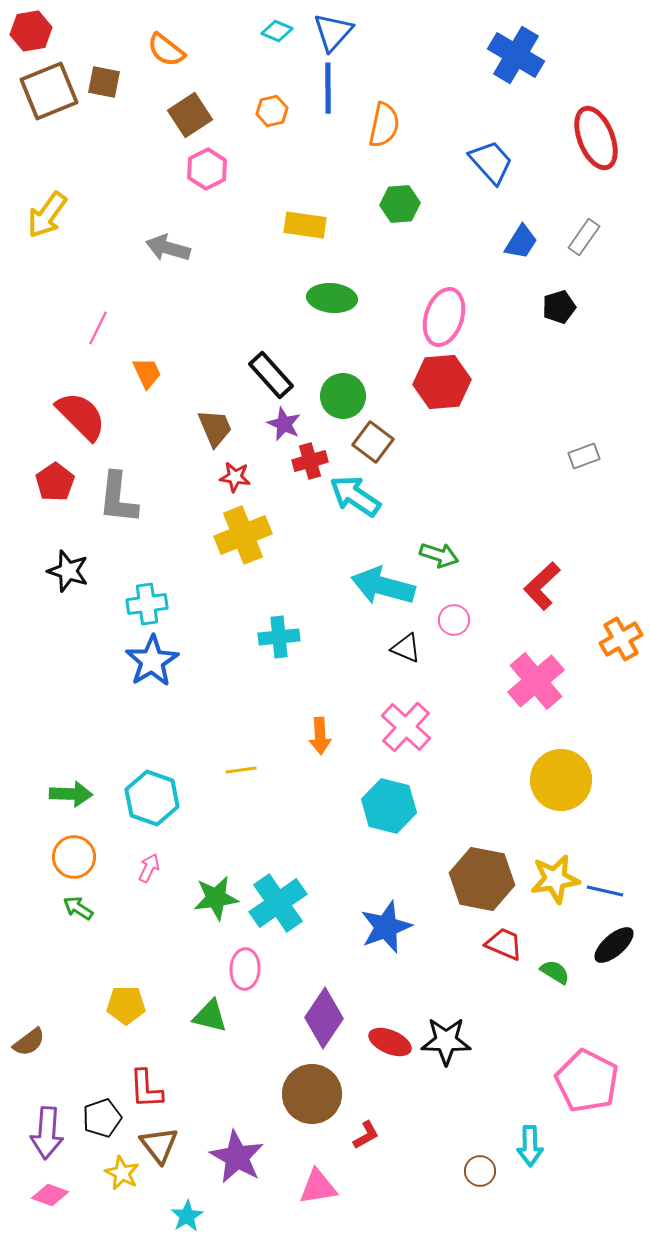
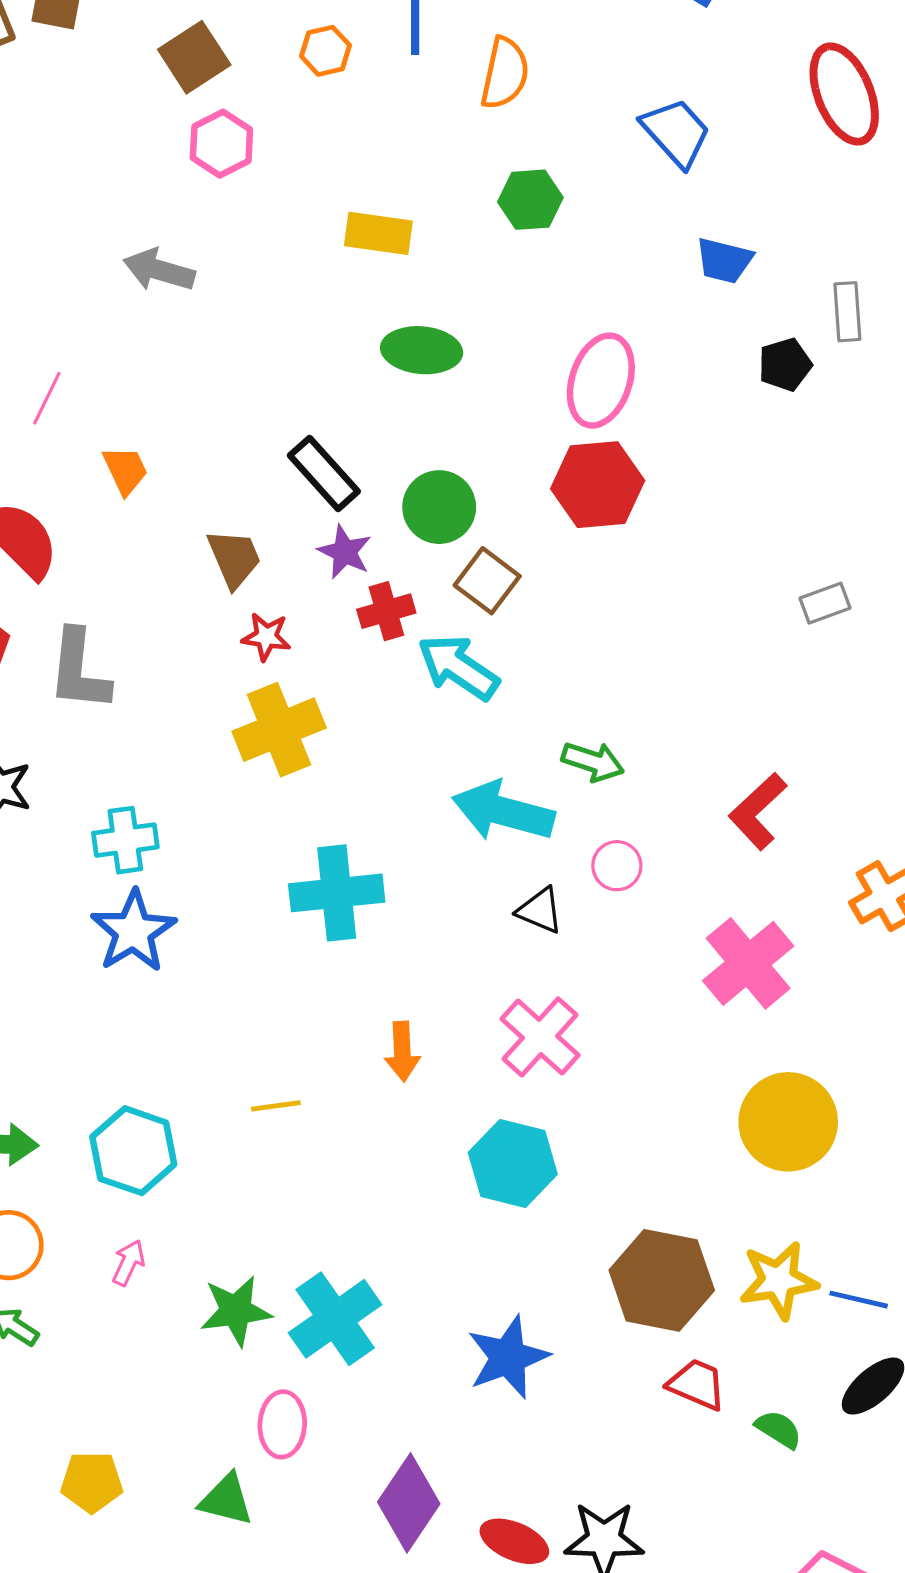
gray rectangle: (584, 237) -> (847, 312), moved, turned -39
blue trapezoid: (521, 242) -> (724, 261), turned 72
cyan cross: (279, 637) -> (337, 893), size x1.4

